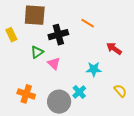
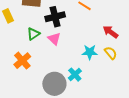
pink triangle: (54, 63) -> (54, 39), moved
yellow semicircle: (120, 91) -> (111, 53), moved
orange cross: (26, 94) -> (22, 61), moved, turned 30

